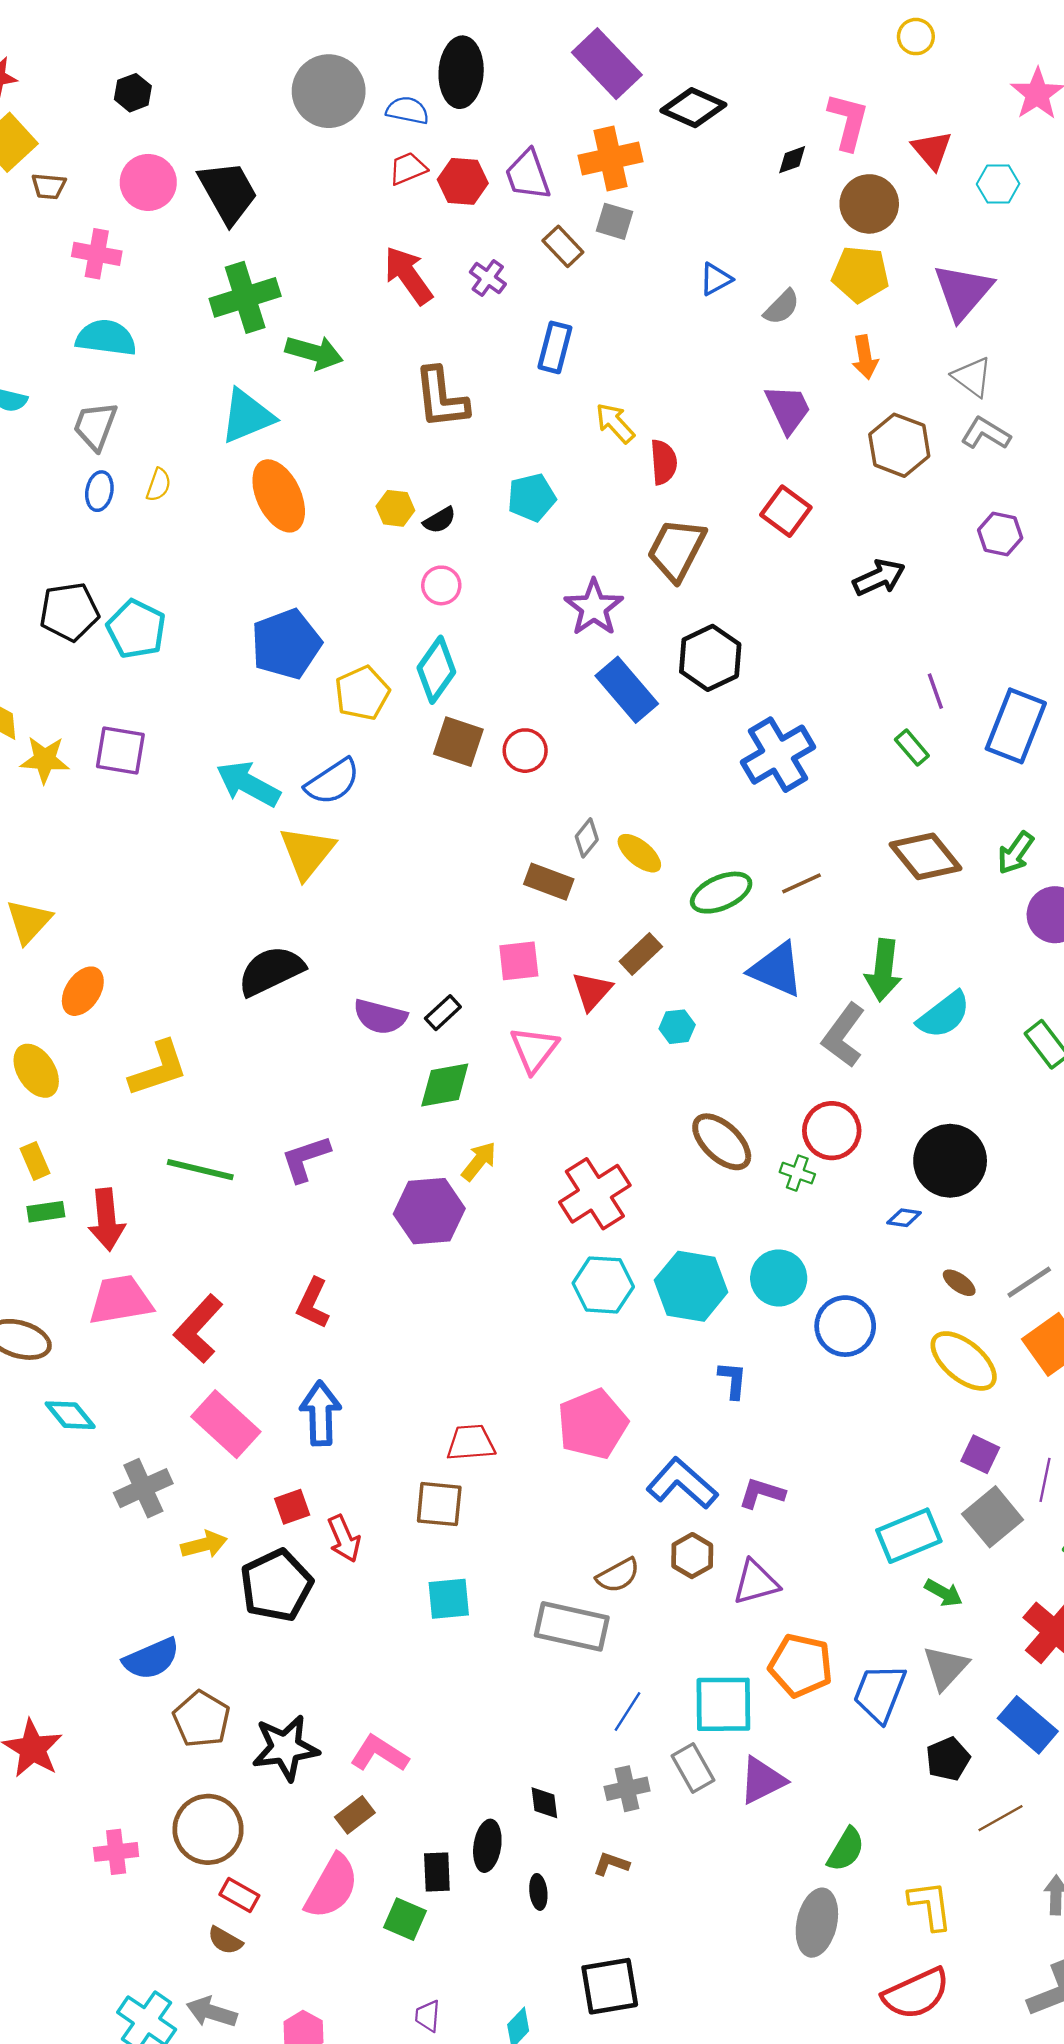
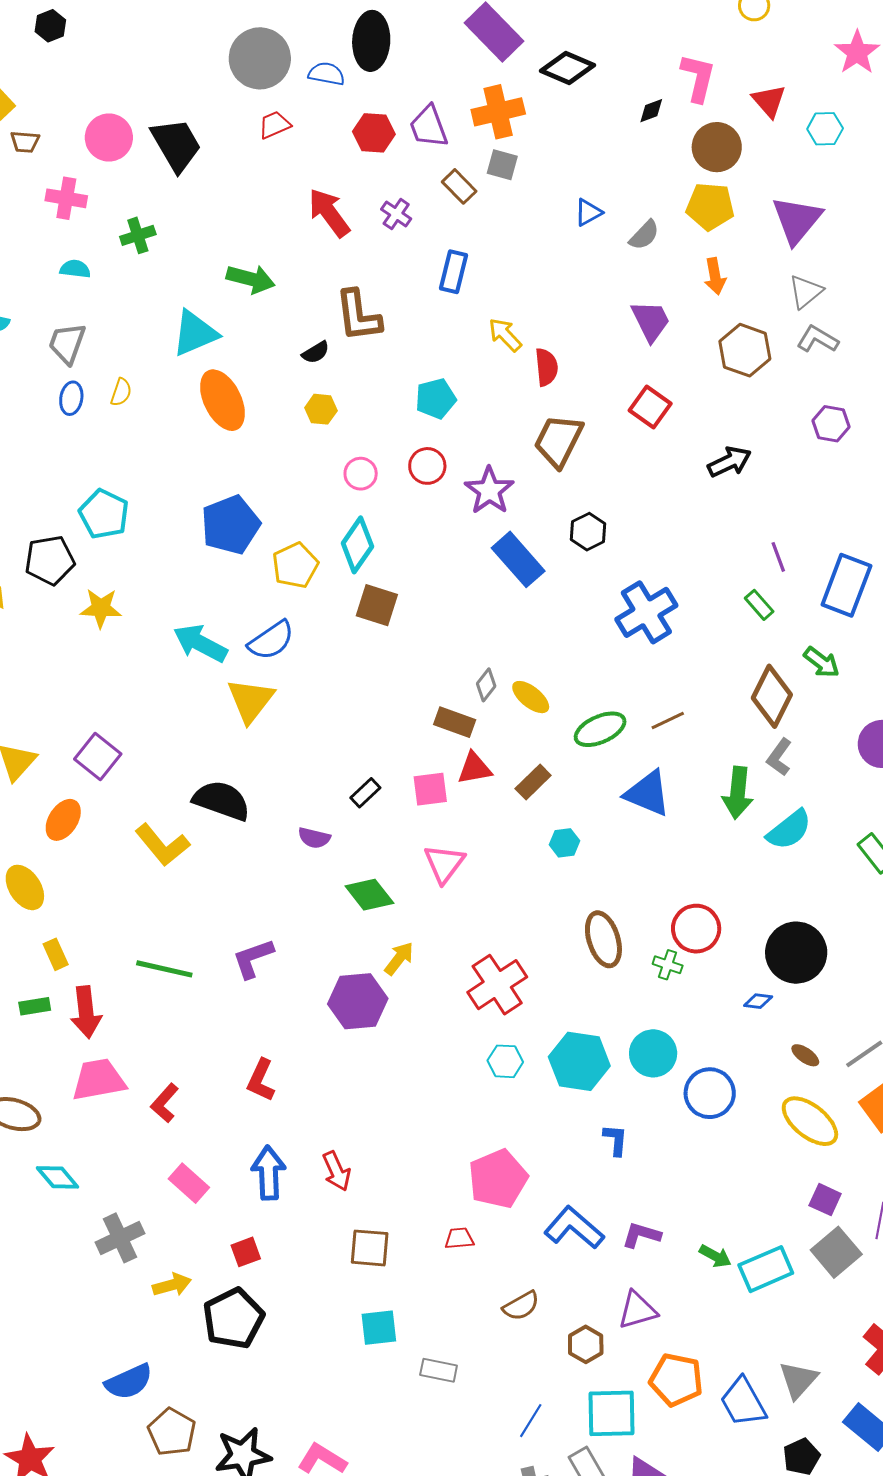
black hexagon: (133, 93) -> (50, 26), moved
red trapezoid: (408, 169) -> (274, 125), moved
green cross: (245, 297) -> (138, 235), moved, size x0.6
cyan semicircle: (106, 338) -> (75, 269), size x0.6
gray triangle: (972, 377) -> (806, 292), turned 45
black semicircle: (440, 520) -> (316, 352), moved
black pentagon: (69, 612) -> (50, 560), moved
black hexagon: (710, 658) -> (588, 532), size x0.7
purple square: (120, 750) -> (98, 756), moved, turned 30
red circle: (525, 751) -> (427, 466), moved
yellow star: (45, 760) -> (101, 608), moved
green arrow: (1016, 853) -> (822, 662), moved, turned -87
brown diamond: (925, 856) -> (772, 696), turned 66
black semicircle: (271, 971) -> (222, 801), turned 46
red triangle: (592, 991) -> (474, 768), moved, turned 39
black rectangle: (443, 1013) -> (365, 793), moved
purple semicircle: (380, 1017) -> (314, 838), size x0.7
gray L-shape: (844, 1035) -> (779, 757), moved, size x0.7
yellow L-shape: (158, 1069) -> (162, 845), moved, turned 70
green diamond: (445, 1085) -> (369, 895), turned 63
brown ellipse: (722, 1142) -> (603, 939), turned 30
yellow rectangle: (35, 1161) -> (56, 954), moved
cyan hexagon: (603, 1285) -> (505, 1061), size x0.7
red L-shape: (198, 1329) -> (165, 1103), size x0.7
pink rectangle: (226, 1424) -> (189, 1183), size x0.7
red trapezoid: (471, 1443) -> (459, 1238), moved, size x0.7
red arrow: (344, 1539) -> (337, 1171), moved
brown hexagon: (692, 1556) -> (586, 1344), moved
green arrow: (944, 1593) -> (715, 1256), moved
gray rectangle: (572, 1626) -> (439, 1370), moved, size x0.6
blue trapezoid: (880, 1693) -> (743, 1402), turned -50

